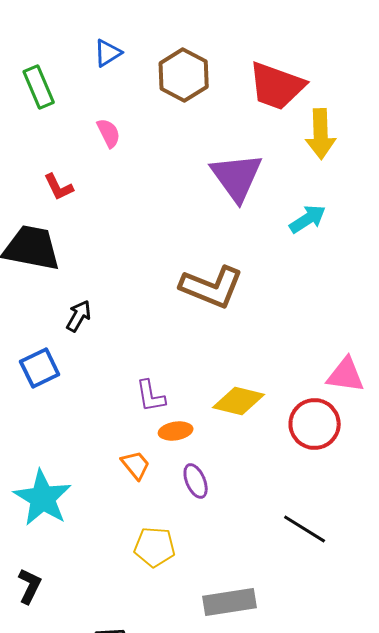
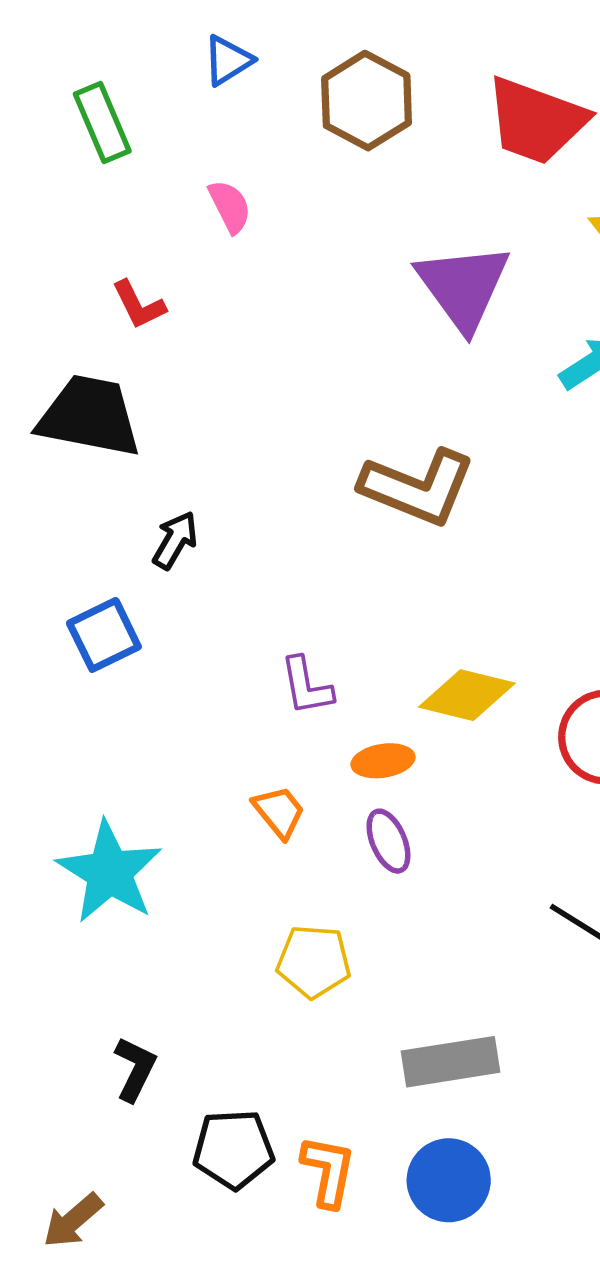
orange ellipse: (176, 431) -> (383, 761), moved
black L-shape: (30, 586) -> (135, 1069), moved

